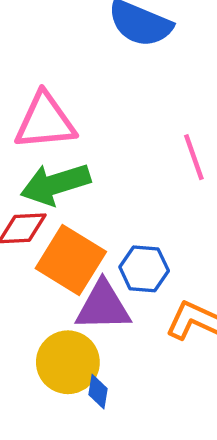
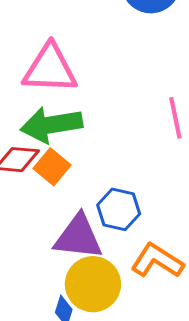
orange square: (71, 260) -> (52, 167), moved, size x0.6
yellow circle: (68, 362) -> (93, 284), moved

